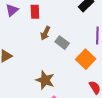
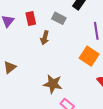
gray rectangle: (62, 43) -> (59, 18), moved

